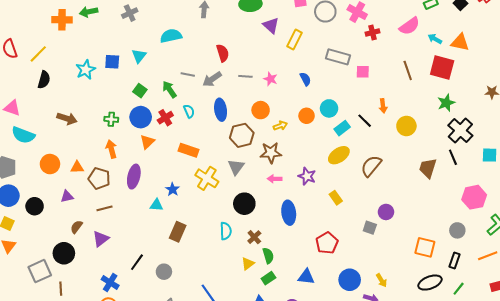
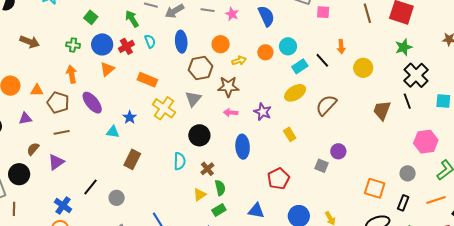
blue semicircle: (305, 79) -> (266, 16), size x1.5
green square: (140, 91) -> (91, 17), moved
purple ellipse: (134, 177) -> (92, 103), turned -55

